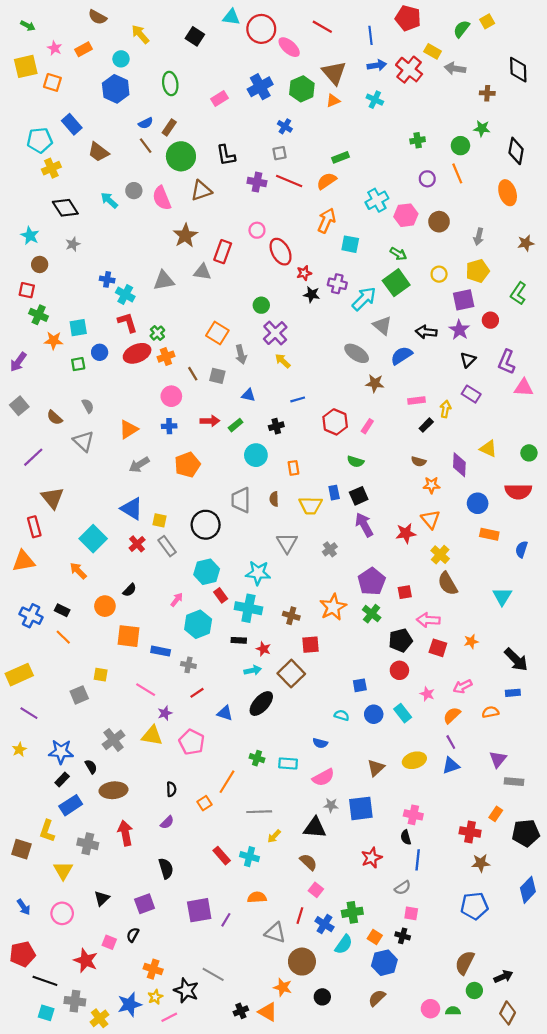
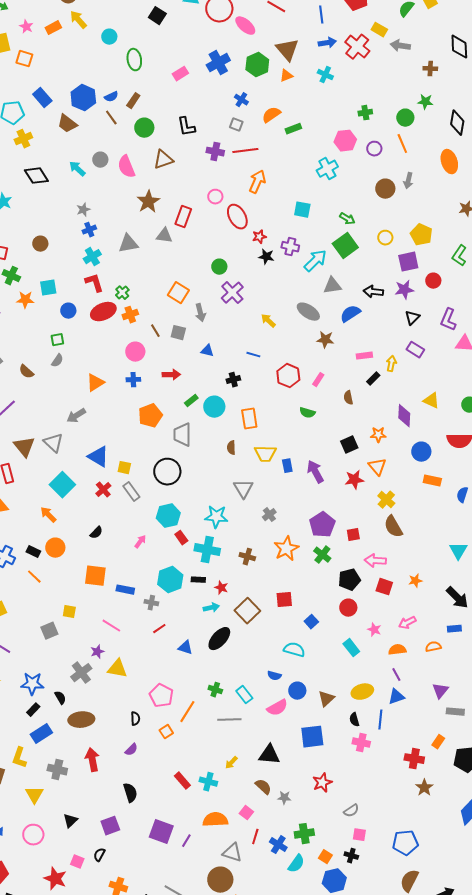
yellow arrow: (140, 34) -> (78, 20), moved
cyan circle: (121, 59) -> (109, 37), moved
blue hexagon: (116, 89) -> (83, 98), moved
gray square: (279, 153) -> (236, 125), turned 32
green circle: (181, 156) -> (144, 128), size x0.7
red line: (289, 181) -> (245, 151), turned -30
orange semicircle: (327, 181) -> (271, 115), moved
pink hexagon: (406, 215) -> (345, 141), moved
orange arrow: (327, 221) -> (257, 182), moved
gray arrow: (479, 237) -> (408, 181), moved
gray star: (73, 244) -> (83, 210), moved
brown circle: (40, 264) -> (40, 244), moved
yellow pentagon: (478, 271) -> (421, 235), turned -30
blue cross: (107, 279) -> (89, 230), moved, turned -32
cyan cross: (125, 294) -> (92, 257), turned 30
gray triangle: (382, 326) -> (332, 286), turned -48
purple star: (459, 330) -> (404, 290), turned 30
yellow arrow: (283, 361) -> (268, 321), moved
green square: (78, 364) -> (57, 340), moved
blue line: (298, 399) -> (253, 355), turned 32
gray semicircle: (88, 406) -> (57, 361), turned 64
green rectangle: (236, 425) -> (191, 401), moved
gray triangle: (84, 441) -> (53, 443), moved
brown semicircle: (419, 462) -> (348, 398), moved, turned 64
gray arrow: (139, 465) -> (76, 416), moved
orange rectangle: (293, 468) -> (249, 419), size x1.5
blue rectangle: (334, 493) -> (287, 466), moved
black square: (359, 496) -> (349, 445), moved
gray trapezoid: (241, 500) -> (182, 435), moved
gray cross: (330, 549) -> (269, 515), moved
cyan triangle: (502, 596) -> (458, 551), moved
orange circle: (105, 606) -> (55, 548), moved
cyan hexagon: (198, 624) -> (170, 580), moved
red square: (311, 645) -> (284, 600), moved
blue square: (360, 685) -> (311, 622), turned -32
purple star: (165, 713) -> (97, 652), moved
blue circle: (374, 714) -> (297, 691), moved
cyan semicircle: (342, 715) -> (294, 650), size x1.5
orange semicircle: (452, 715) -> (397, 650), turned 36
pink pentagon: (192, 742) -> (161, 696), moved
cyan rectangle: (288, 763) -> (244, 695), turned 48
gray star: (331, 805) -> (284, 798), moved
gray line: (259, 812) -> (229, 720), moved
black semicircle: (406, 837) -> (354, 720), moved
blue line: (418, 860) -> (380, 720), moved
brown star: (481, 863) -> (424, 788), turned -30
pink square: (316, 890) -> (246, 813), moved
orange semicircle: (257, 897) -> (215, 820), size x1.4
blue pentagon: (474, 906) -> (405, 843), moved
purple square: (199, 910) -> (161, 832), turned 30
brown circle: (302, 962) -> (220, 880), moved

